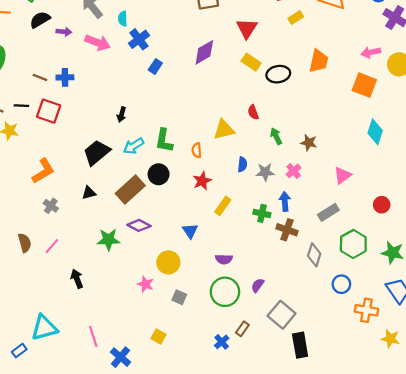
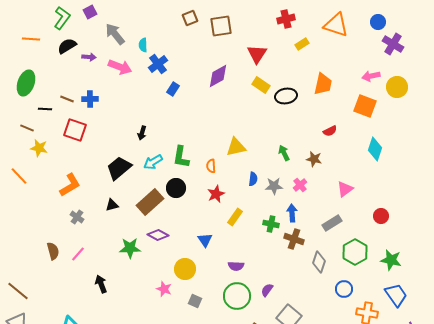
black line: (21, 106) -> (45, 109), moved
red semicircle: (253, 112) -> (330, 131), moved, turned -96

